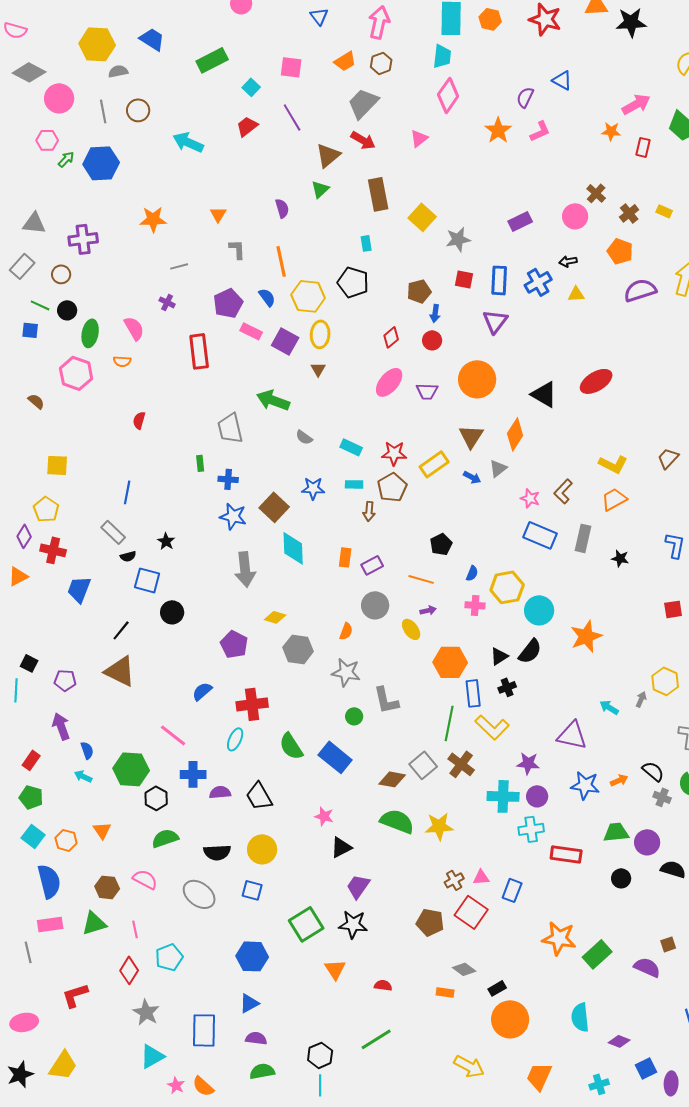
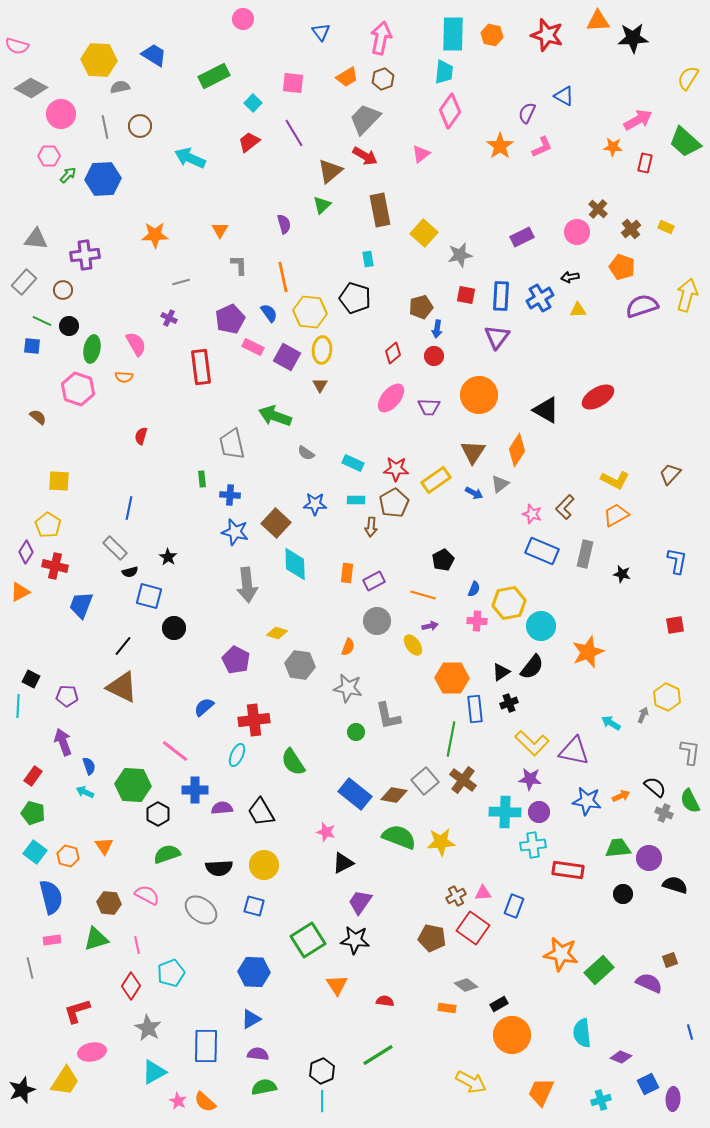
yellow L-shape: (492, 727) -> (532, 743), moved
blue rectangle: (335, 757) -> (355, 794), moved
pink rectangle: (50, 924) -> (52, 940), size x0.7
pink ellipse: (24, 1022) -> (92, 1052), moved

